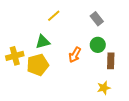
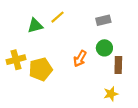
gray rectangle: (97, 19) -> (103, 20), turned -64
green triangle: (43, 42) -> (35, 26), moved

